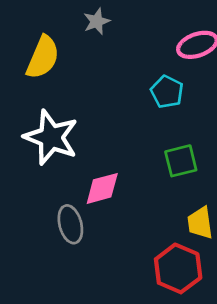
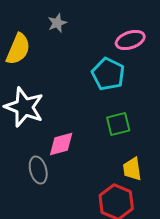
cyan pentagon: (167, 92) -> (108, 74), size x1.4

